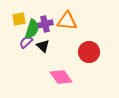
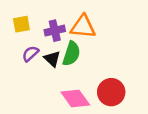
green semicircle: (32, 29) -> (71, 54), moved
red circle: (89, 52) -> (111, 92), moved

